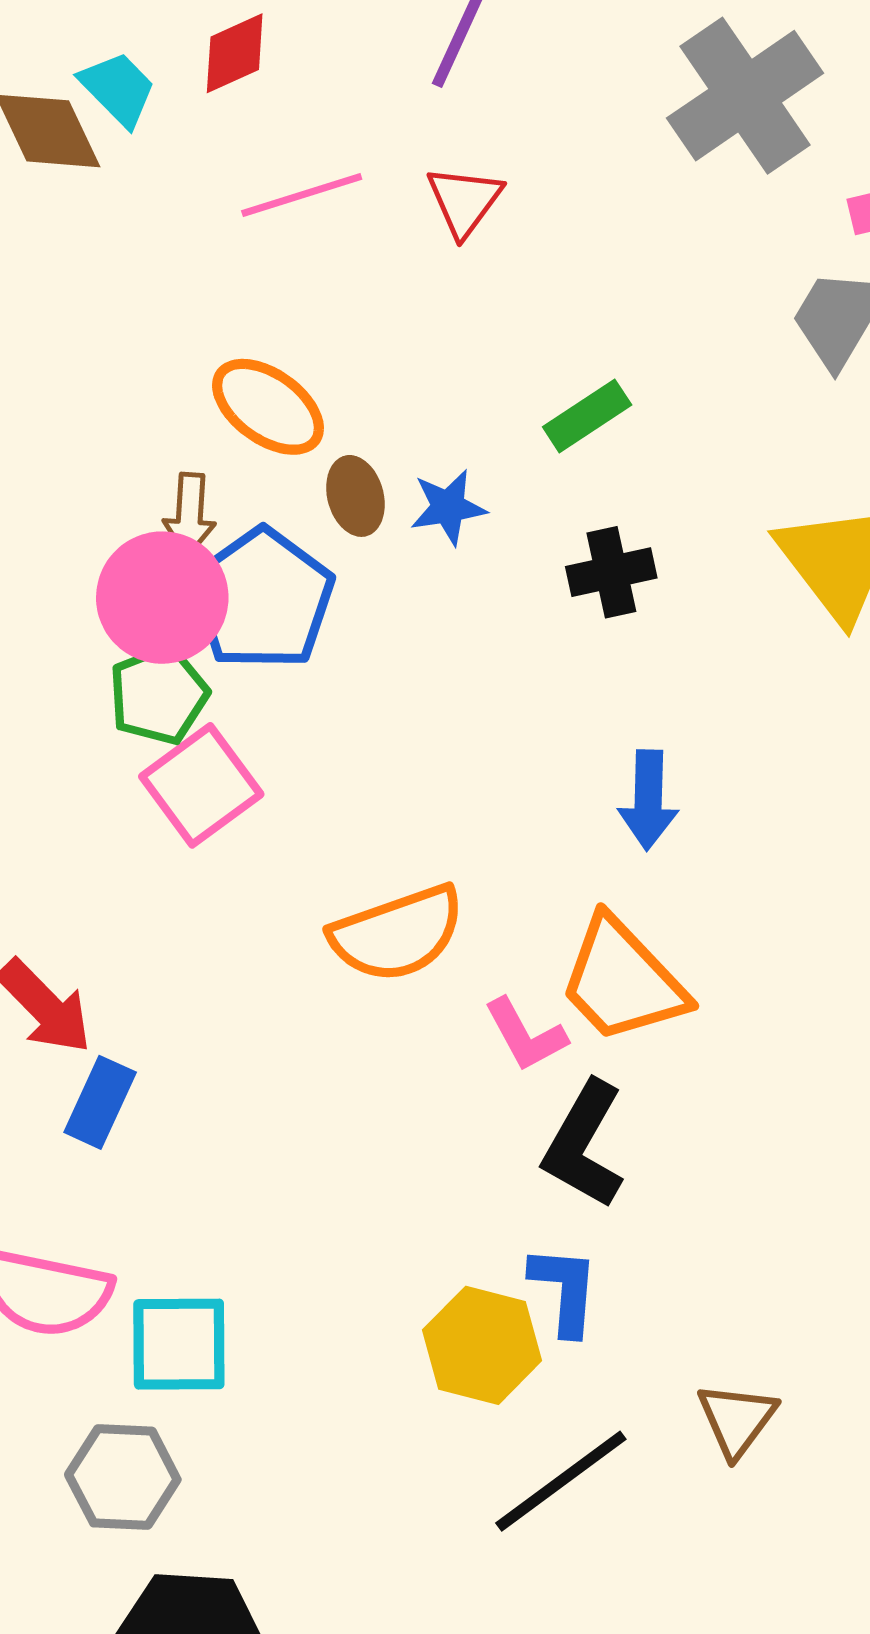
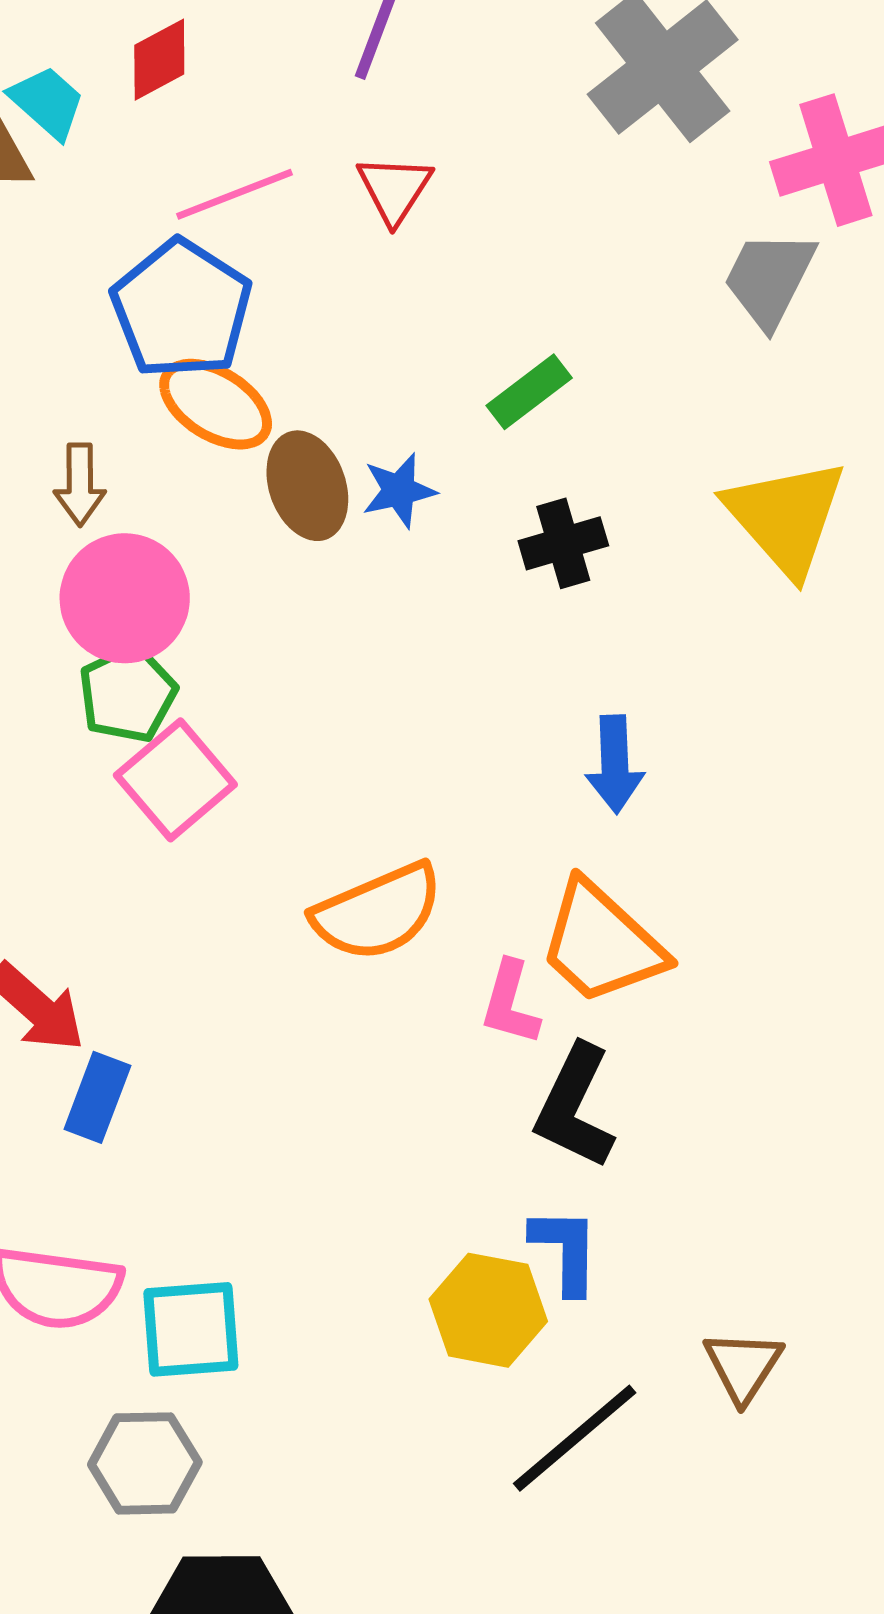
brown ellipse: (355, 496) -> (307, 486), size x1.4
brown arrow: (190, 515) -> (80, 485), moved
blue pentagon: (262, 599) -> (182, 309), moved
pink L-shape: (525, 1035) -> (510, 1003), turned 48

